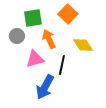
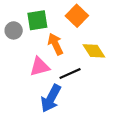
gray circle: (17, 36) -> (14, 30), moved
black line: (62, 65) -> (70, 73), turned 54

